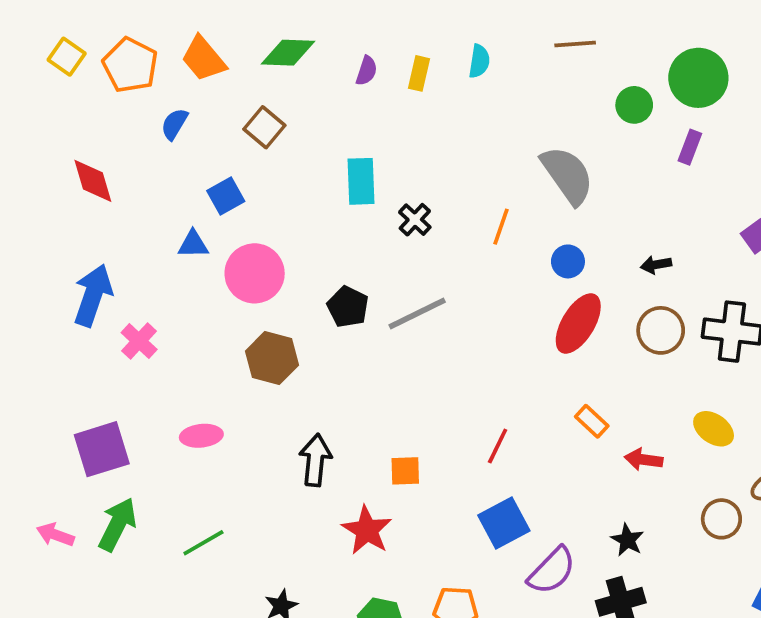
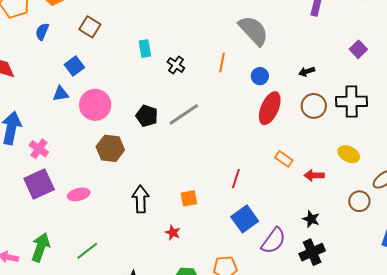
cyan rectangle: (361, 181) -> (145, 49), size x0.7
purple square: (102, 449) -> (39, 184), moved
red star: (367, 530) -> (173, 233), size x0.6

